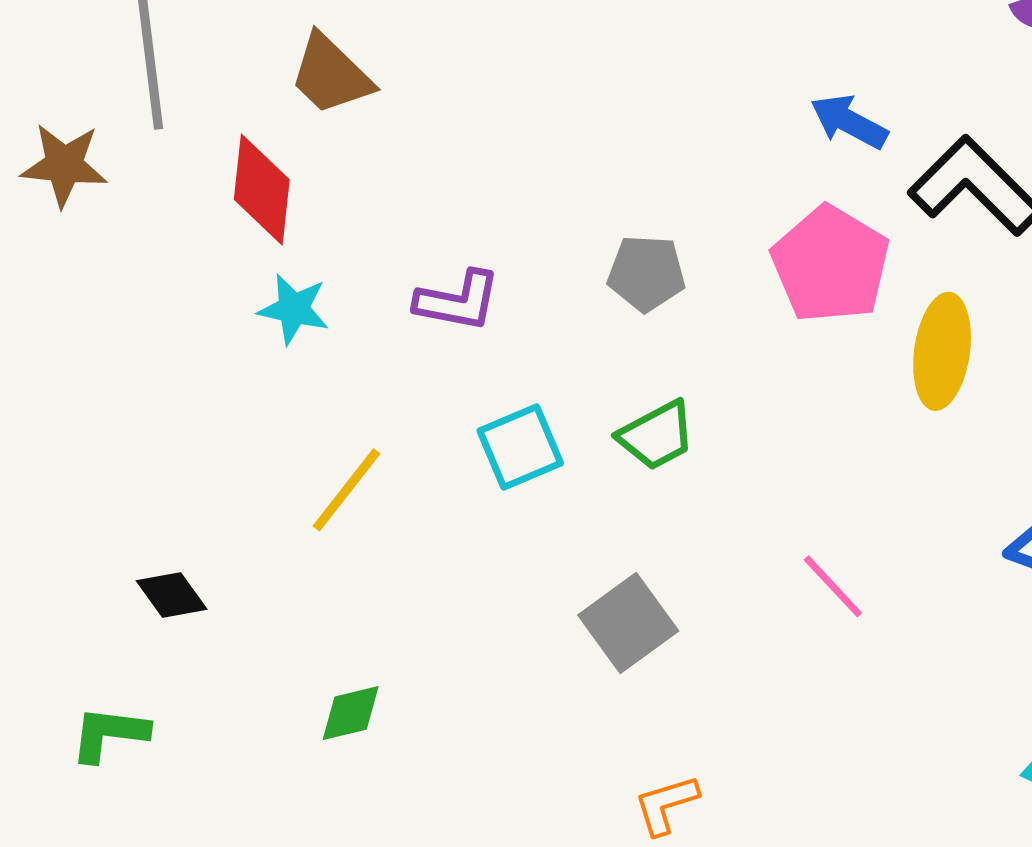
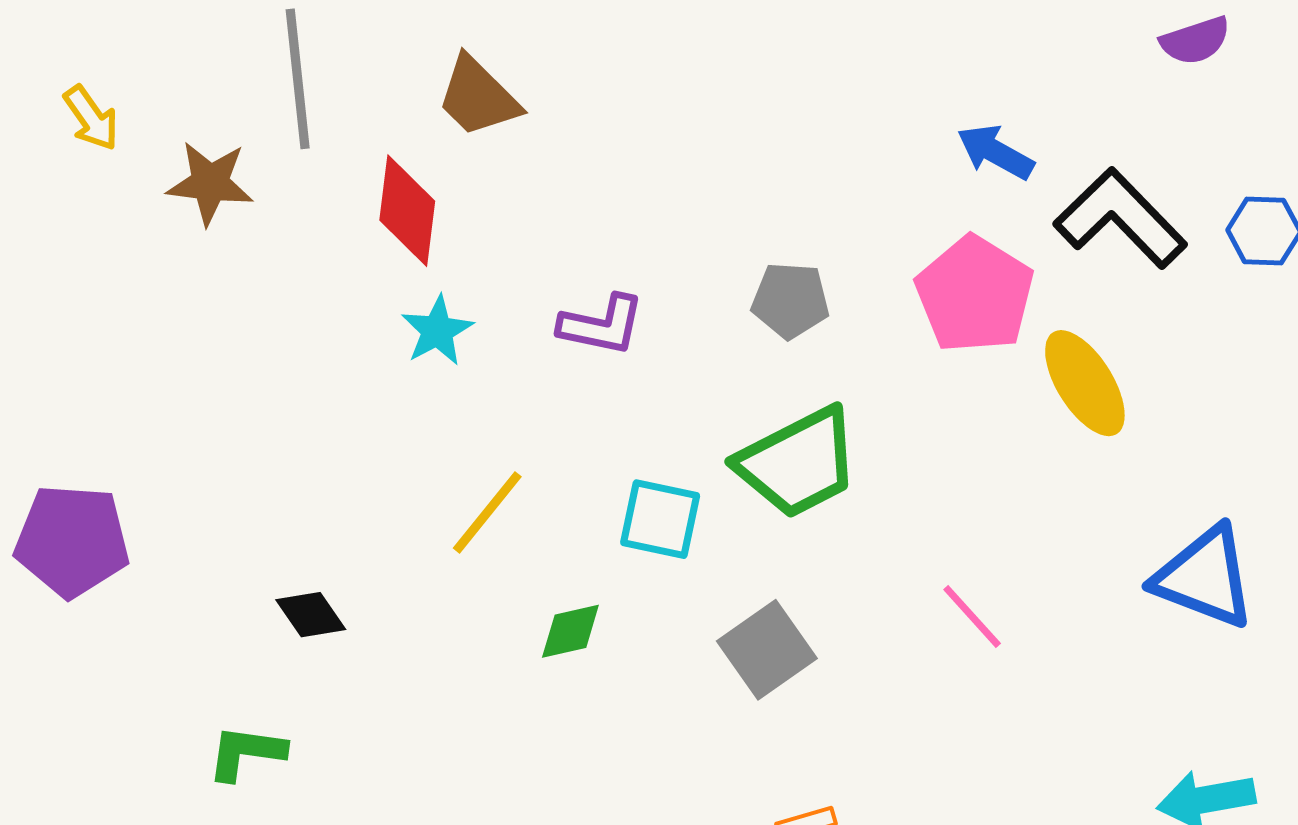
cyan star: (294, 309) -> (437, 331), turned 30
yellow ellipse: (942, 351) -> (1085, 383), turned -41
green trapezoid: (657, 435) -> (798, 463), size x1.6
cyan square: (520, 447) -> (660, 519), moved, turned 34
green diamond: (351, 713) -> (570, 631), moved

